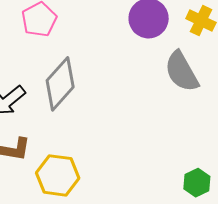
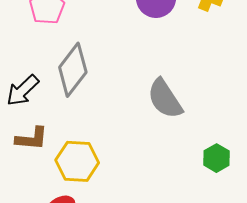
gray semicircle: (182, 72) -> (165, 99), moved

